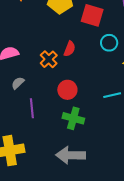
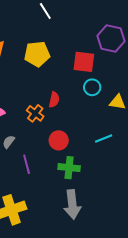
red square: (92, 15) -> (84, 62), moved
gray arrow: (71, 155) -> (72, 204), turned -88

